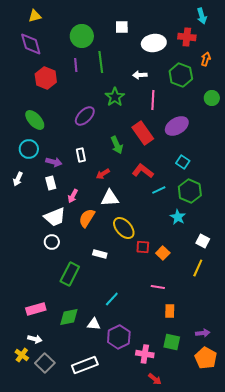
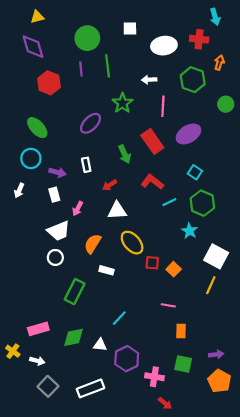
orange semicircle: (87, 218) -> (93, 244), moved
white square: (203, 241) -> (216, 256), size x1.6
yellow cross: (22, 355) -> (13, 351), moved

